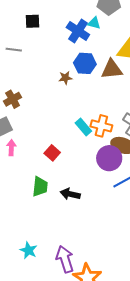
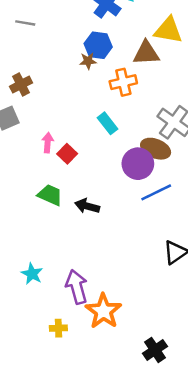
blue hexagon: (85, 63) -> (98, 45), moved
orange cross: (101, 126) -> (123, 82), moved, turned -30
pink arrow: (11, 148) -> (48, 143), moved
green trapezoid: (40, 187) -> (50, 195), turned -75

